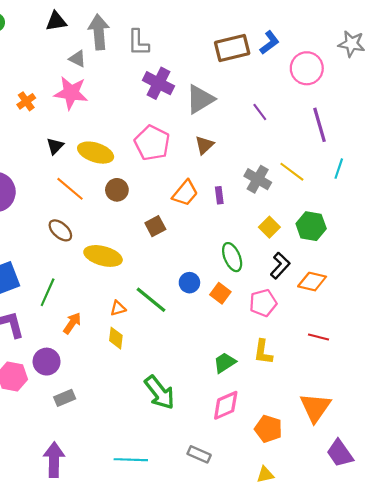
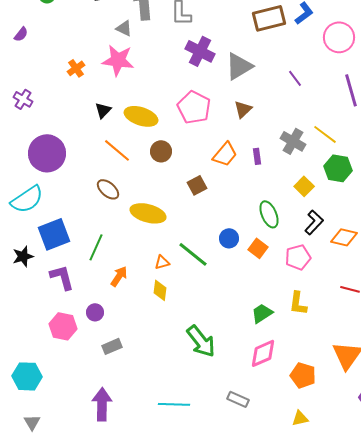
green hexagon: (311, 226) -> (338, 168), moved
purple circle: (47, 362) -> (95, 312), size x0.7

